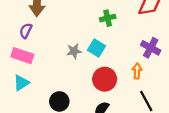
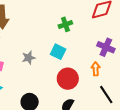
gray star: (74, 51) -> (29, 58), moved

